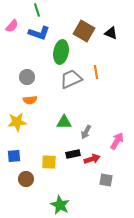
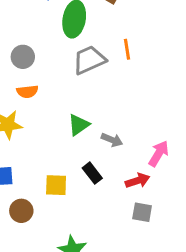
green triangle: (64, 122) -> (79, 125), turned -35
gray arrow: (86, 132) -> (112, 140), turned -96
black rectangle: (73, 154) -> (92, 173), turned 64
red arrow: (92, 159) -> (138, 181), moved

